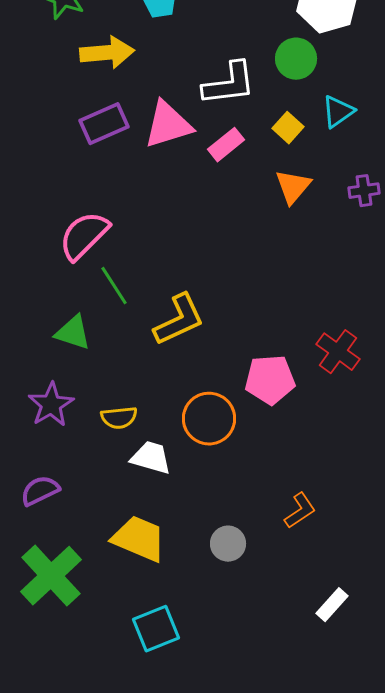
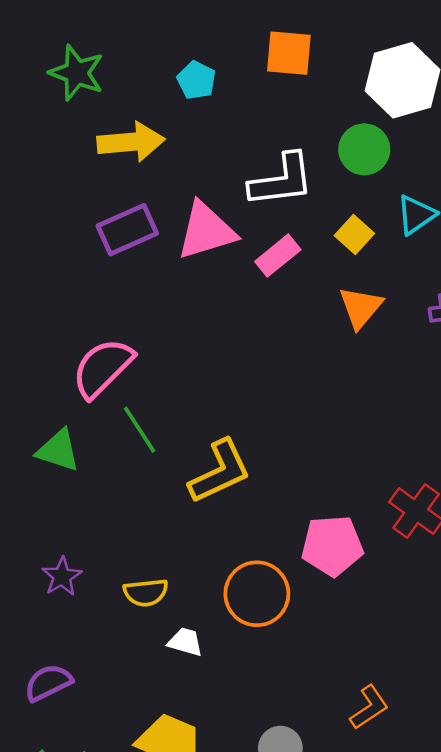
green triangle: (73, 333) -> (58, 451), moved
purple star: (51, 405) -> (62, 576), size x0.7
white trapezoid: (151, 458) -> (185, 642), size x0.7

